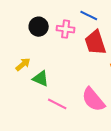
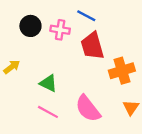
green triangle: (41, 79) -> (48, 83), moved

